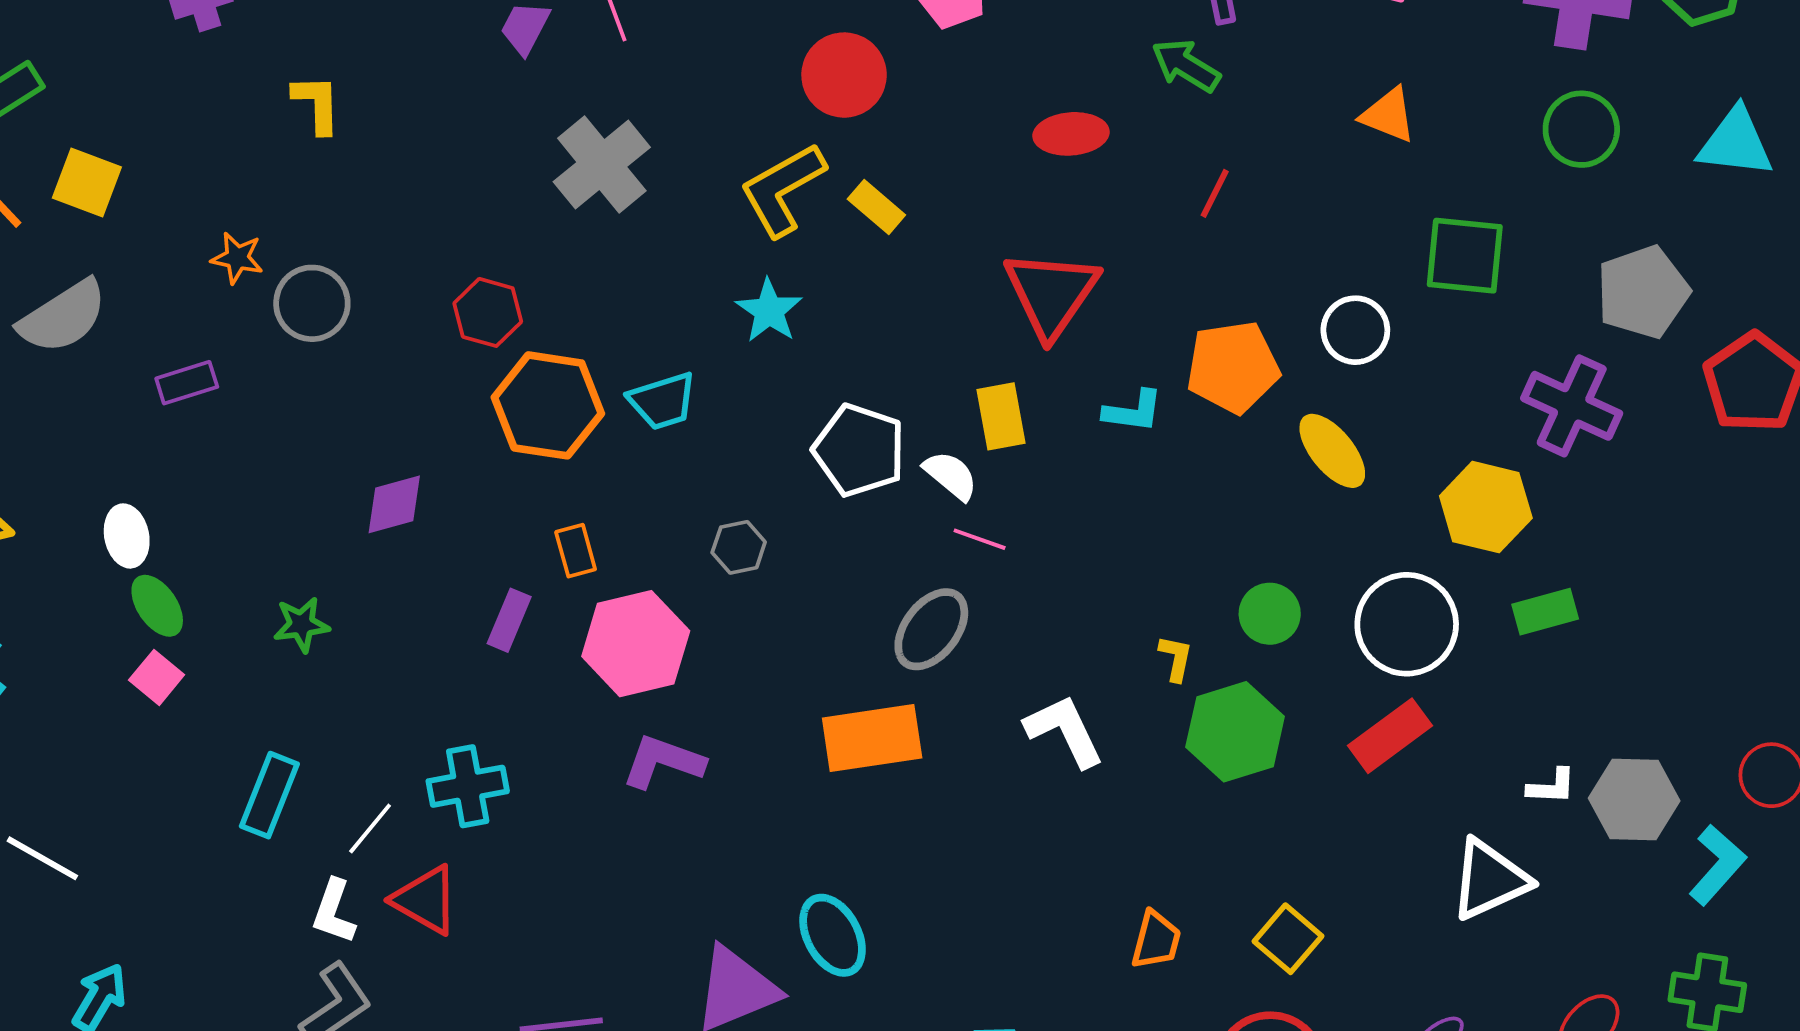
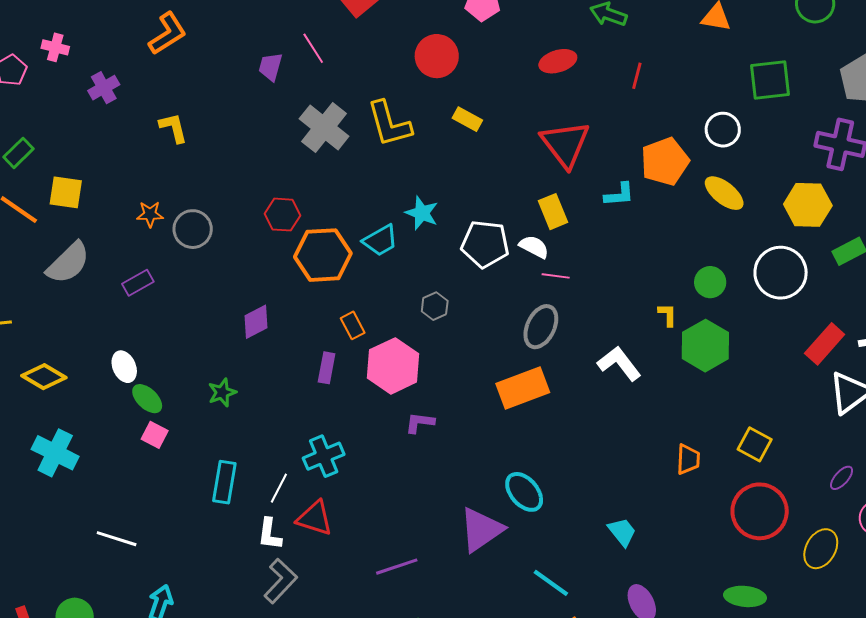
yellow L-shape: (783, 189) -> (389, 124), moved, turned -64
cyan star: (769, 311) -> (422, 213), moved
red rectangle: (1390, 736) -> (825, 344), moved
purple L-shape: (663, 762) -> (420, 423), size x0.7

